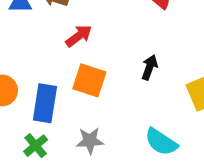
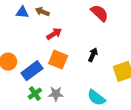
blue rectangle: (45, 103) -> (32, 71), turned 40
green cross: (36, 146) -> (35, 94), moved

